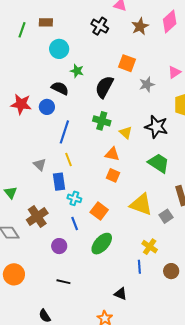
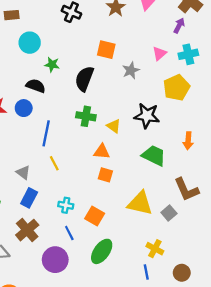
blue rectangle: (59, 182) -> (29, 198), moved, turned 42
purple circle: (59, 246) -> (55, 260), size x1.5

